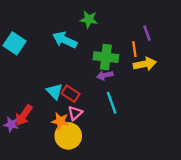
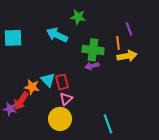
cyan square: (15, 43) -> (13, 38), turned -36
red rectangle: (71, 94) -> (62, 82), turned 42
cyan line: (112, 103) -> (108, 124), moved
orange star: (60, 121) -> (32, 87), moved

